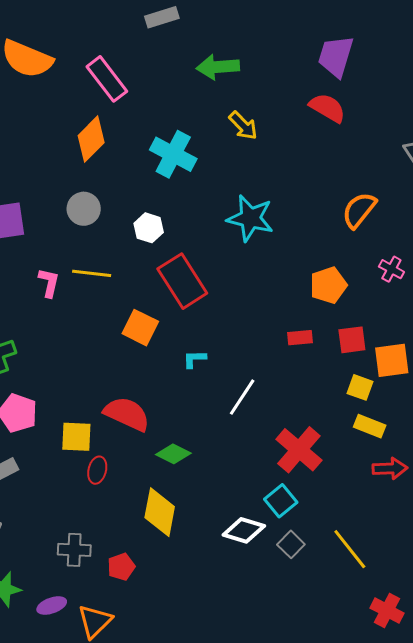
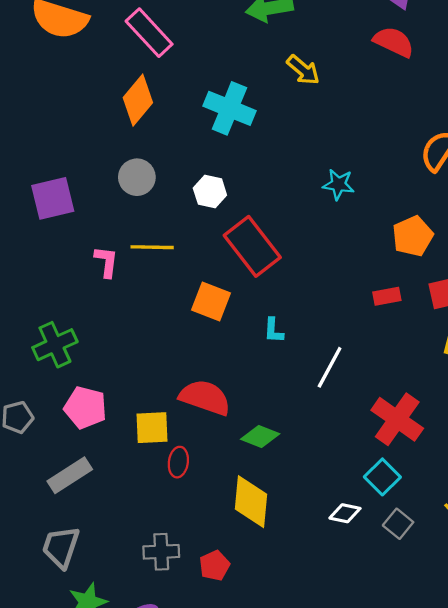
cyan star: (250, 218) -> (338, 184), moved, size x0.6
cyan L-shape: (194, 359) -> (273, 330), turned -80
white diamond: (244, 530) -> (345, 513), size x0.7

